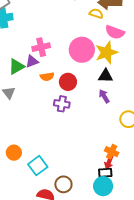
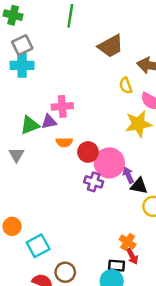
yellow semicircle: (96, 14) -> (126, 86), moved, turned -136
pink circle: (82, 50) -> (109, 163), moved
black triangle: (106, 76) -> (139, 186), moved
purple cross: (62, 104) -> (94, 182), moved
red arrow: (109, 162) -> (132, 256), moved, turned -56

